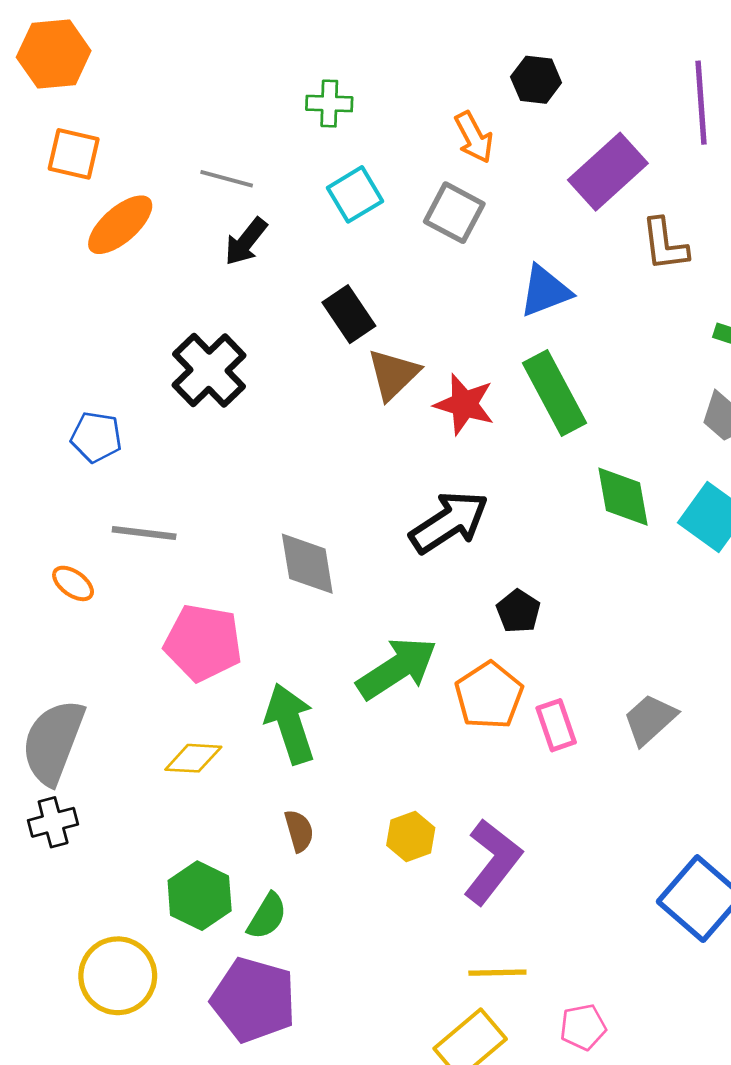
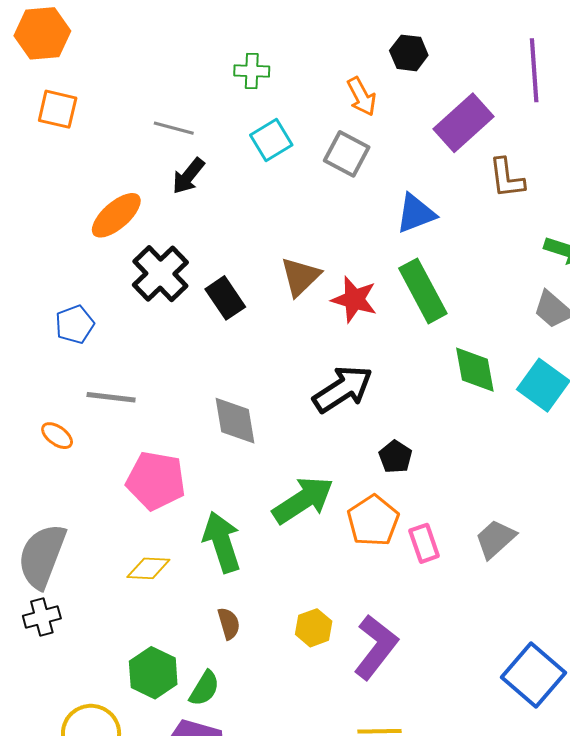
orange ellipse: (120, 225) -> (116, 215), moved
black rectangle: (349, 314) -> (225, 298), moved
blue pentagon: (96, 437) -> (75, 324), turned -30

